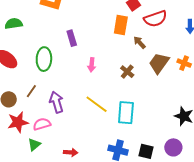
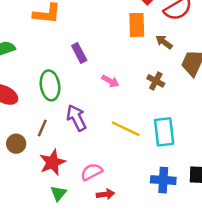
pink arrow: (92, 65) -> (110, 81), turned -56
purple arrow: (57, 102) -> (76, 118), moved
red star: (18, 122) -> (52, 162), moved
pink semicircle: (42, 124) -> (91, 172), moved

